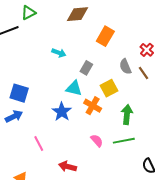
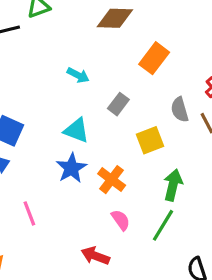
cyan triangle: (74, 88) -> (76, 130), moved
orange cross: (93, 106) -> (112, 180), moved
green line: (124, 141) -> (163, 225), turned -55
red arrow: (68, 167) -> (95, 256), moved

